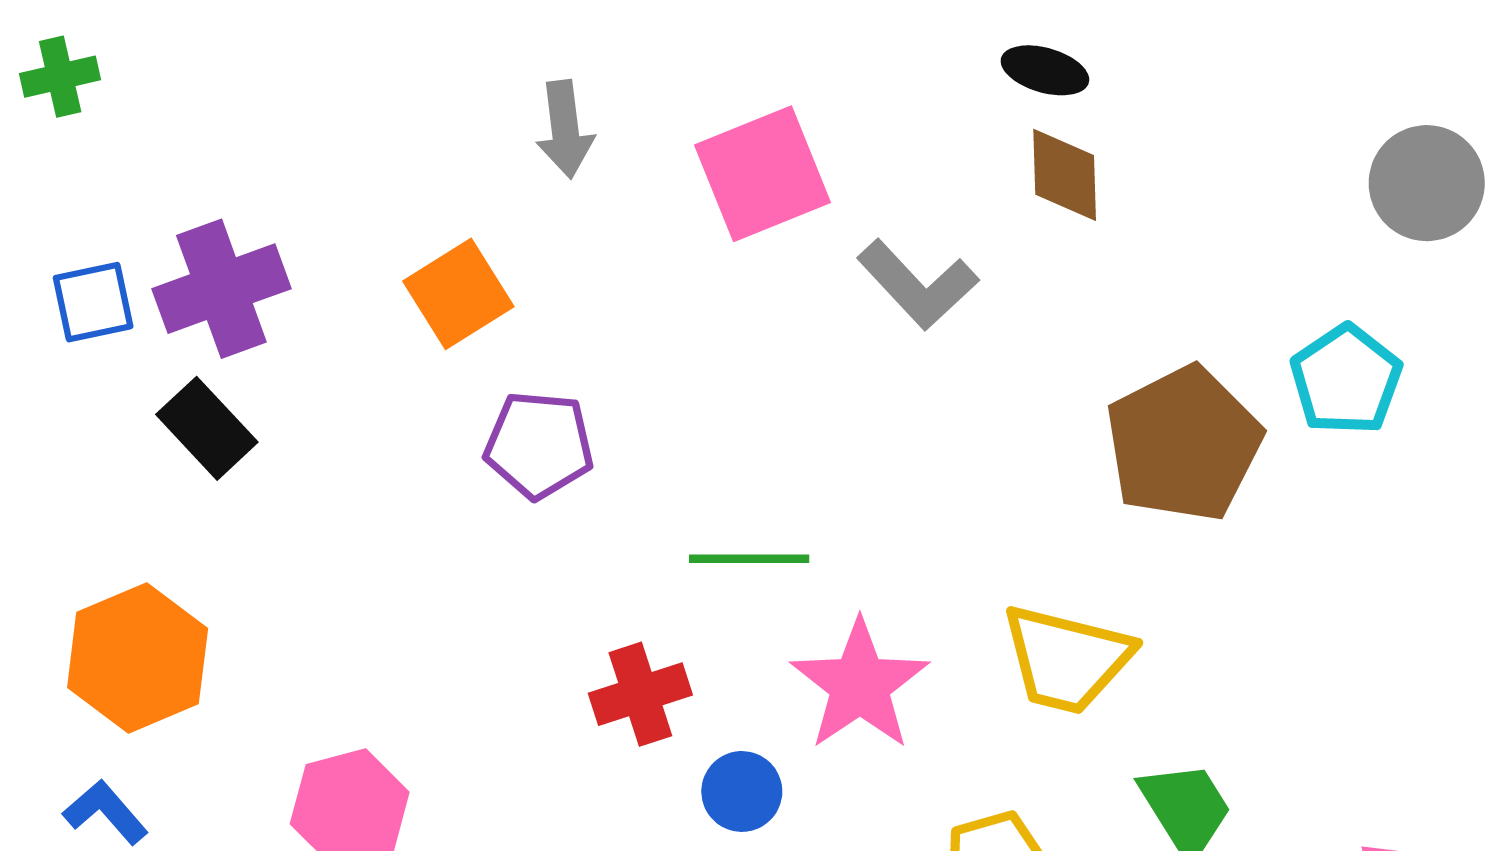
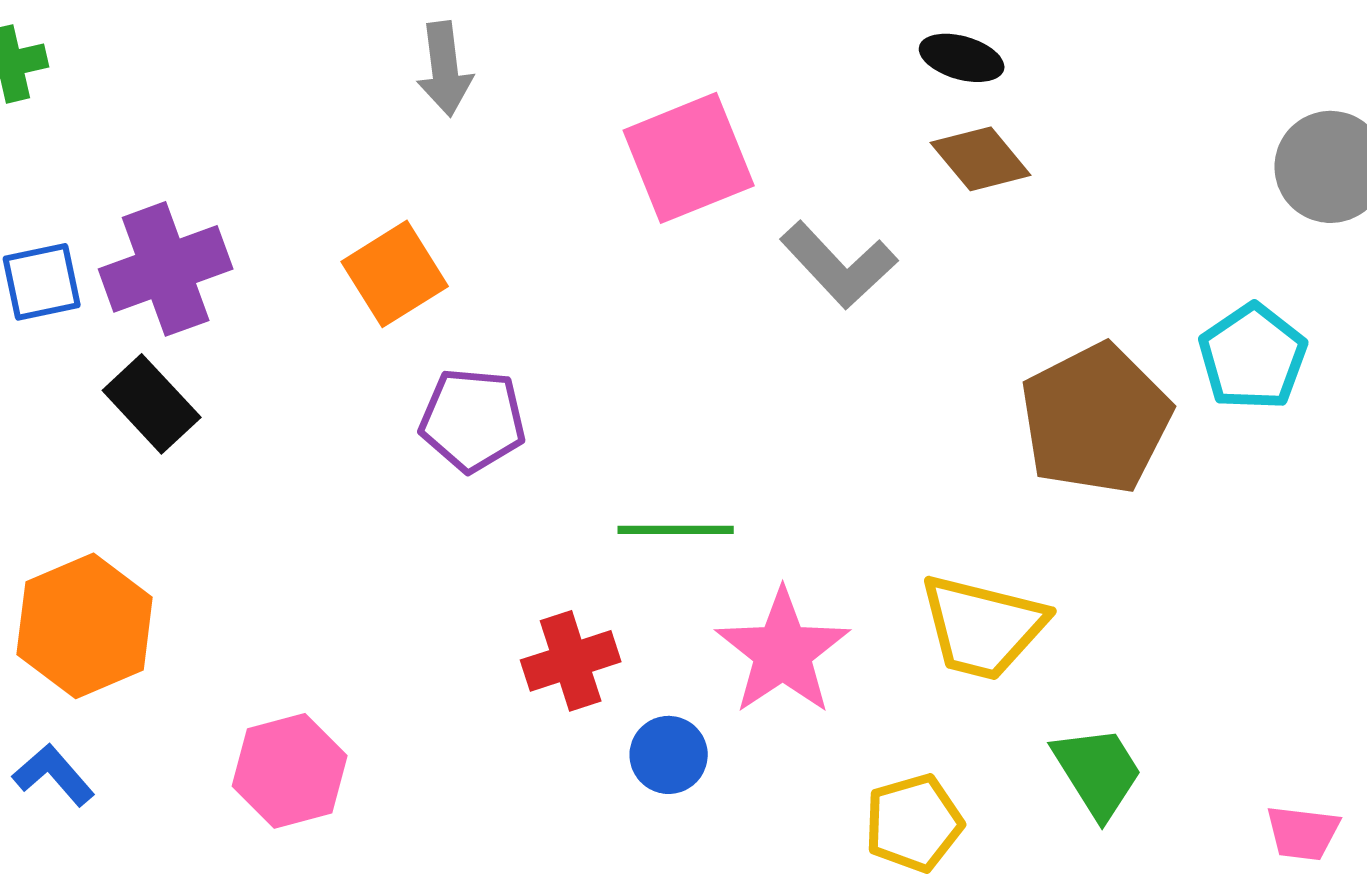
gray arrow: (565, 129) -> (445, 69), moved
brown diamond: (1065, 175) -> (981, 159), turned -38

